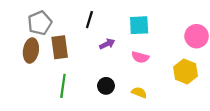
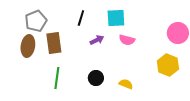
cyan square: (139, 25) -> (116, 18), moved
pink semicircle: (140, 57) -> (127, 40), moved

